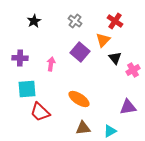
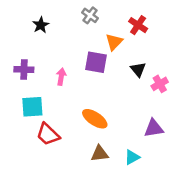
gray cross: (75, 21) -> (90, 15), moved
orange triangle: (103, 40) -> (114, 42), moved
purple square: (80, 52) -> (96, 62), turned -30

